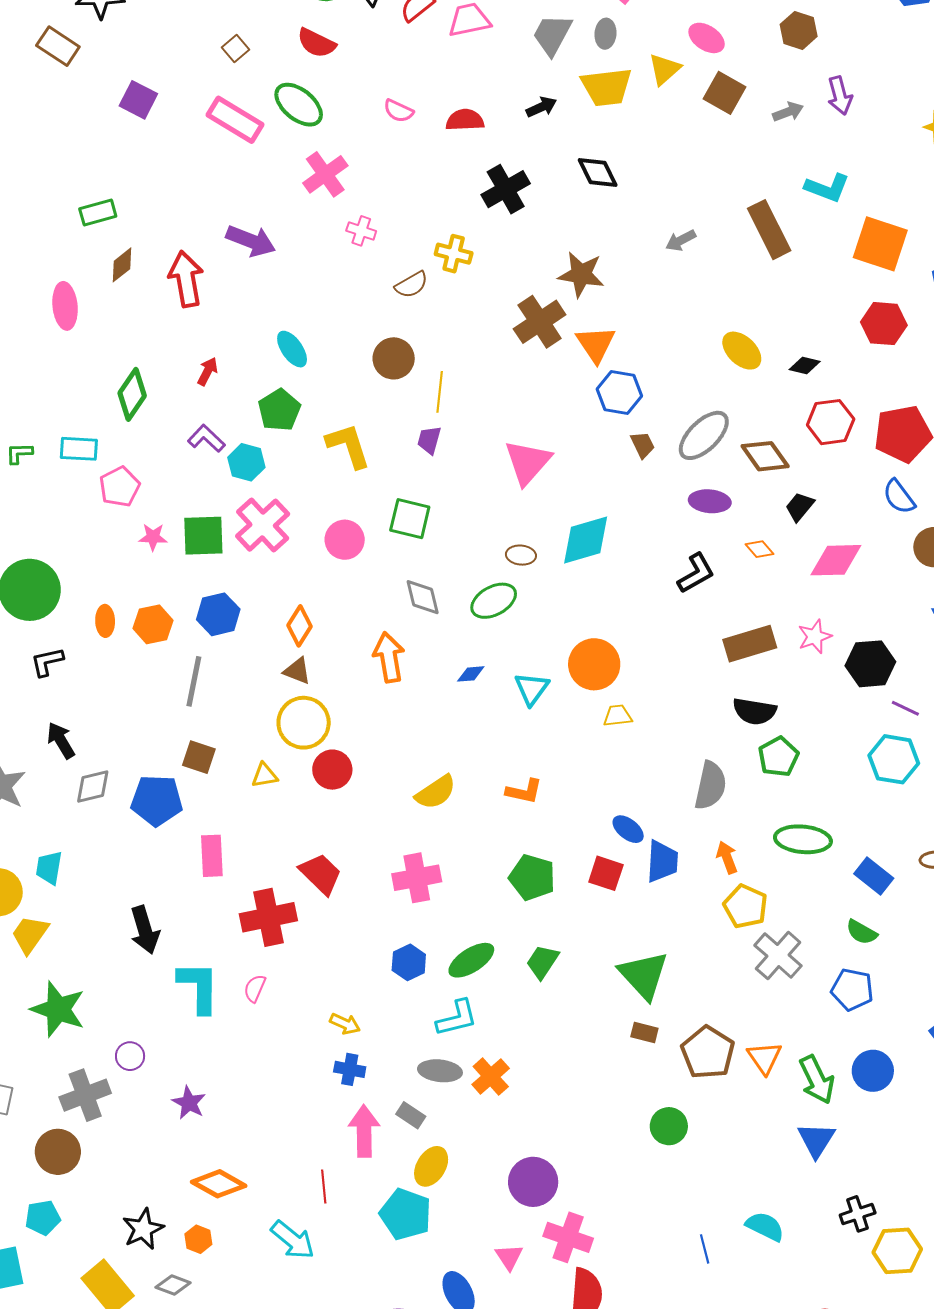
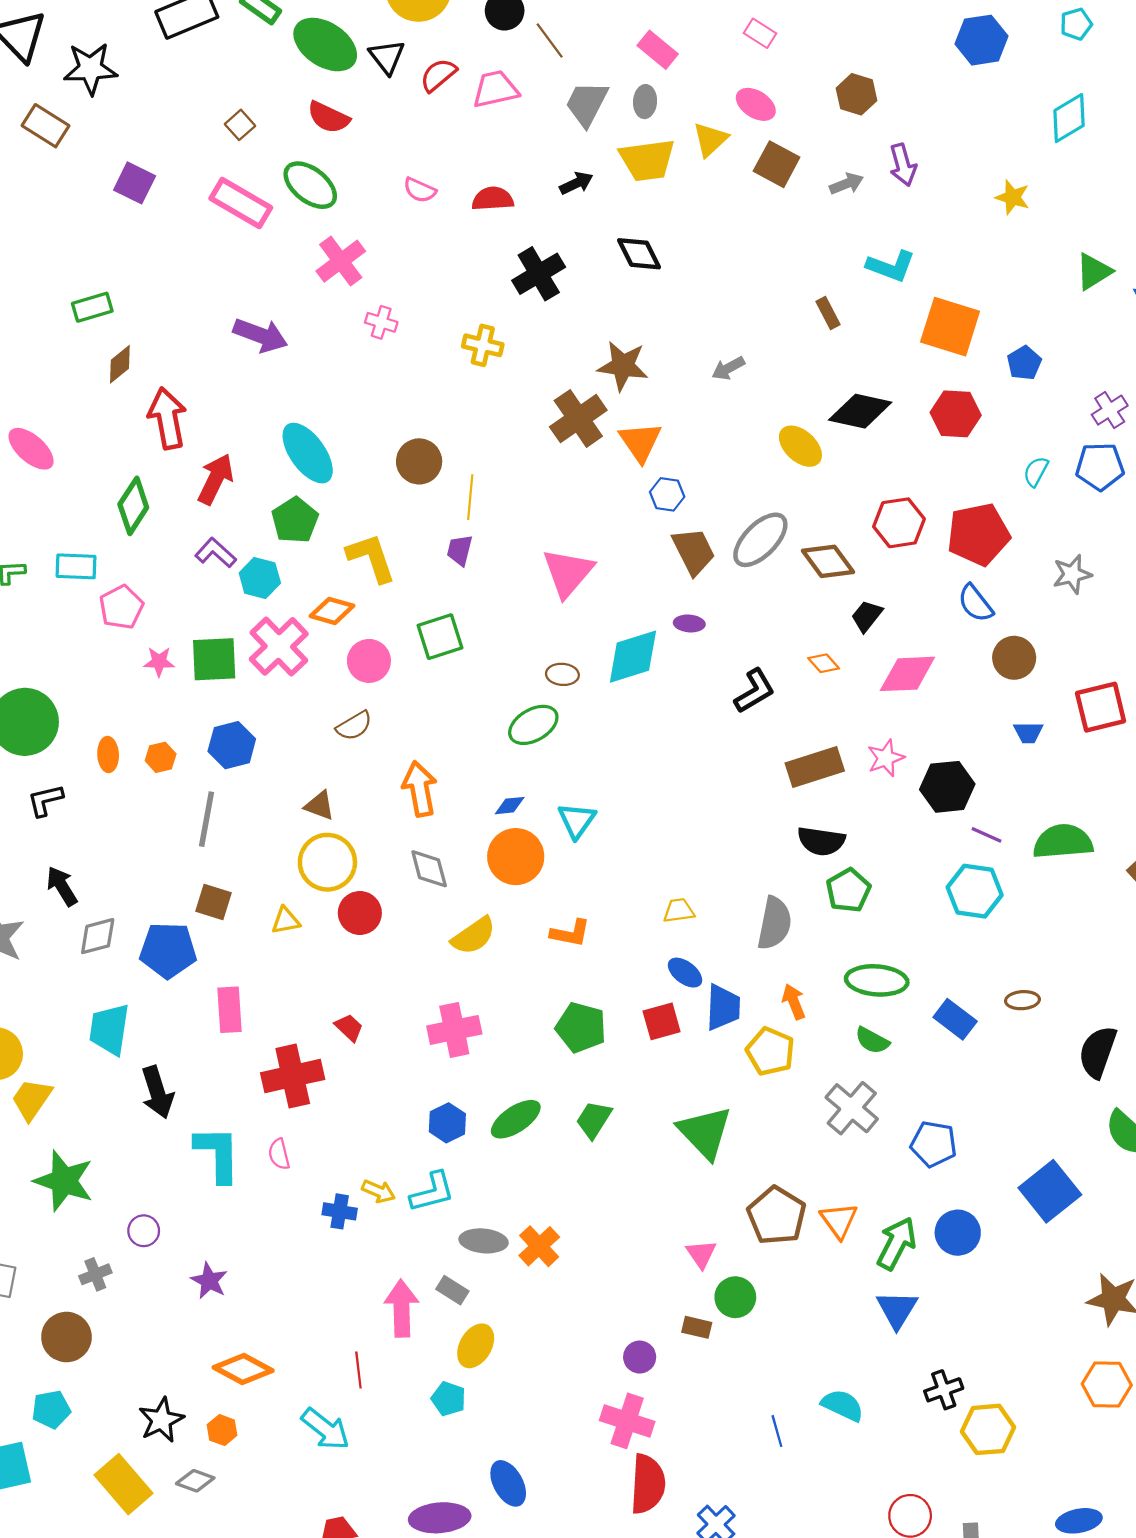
brown rectangle: (769, 230) -> (828, 313), size x0.5
gray arrow: (681, 240) -> (728, 368), moved
red arrow: (186, 279) -> (167, 418), moved
brown semicircle: (411, 285) -> (354, 726), moved
pink ellipse: (65, 306) -> (31, 449), moved, turned -42
cyan ellipse: (292, 349) -> (308, 453), size x1.5
black diamond: (805, 365) -> (860, 411), moved, size x1.8
red arrow: (208, 371) -> (216, 479), size x1.6
blue hexagon: (619, 392) -> (667, 494), size x0.7
brown trapezoid: (643, 445) -> (694, 551), size x1.6
purple ellipse: (710, 501) -> (689, 623), moved, size x0.7
green square: (410, 519) -> (440, 637), turned -30
gray diamond: (423, 597) -> (429, 869), moved
orange hexagon: (153, 624) -> (161, 757), size x0.7
orange diamond: (299, 626) -> (332, 611), moved, turned 75
orange circle: (594, 664) -> (516, 857), moved
yellow trapezoid: (618, 716) -> (679, 911), moved
cyan trapezoid: (49, 868) -> (109, 1029), moved, size x1.4
red square: (606, 873) -> (662, 1021), turned -33
red trapezoid: (321, 874) -> (349, 1028), size x0.6
yellow pentagon: (745, 906) -> (770, 1052), moved
green semicircle: (862, 932) -> (872, 1040), moved
pink semicircle: (255, 988) -> (279, 1154), turned -36
cyan L-shape: (457, 1018) -> (432, 1192), moved
brown rectangle: (644, 1033) -> (697, 1327), moved
blue cross: (350, 1069) -> (340, 1211), moved
green arrow: (817, 1080) -> (896, 1243), turned -126
gray cross: (85, 1095) -> (95, 1274), size x0.6
purple circle: (533, 1182) -> (640, 1357), moved, size x0.6
cyan pentagon: (406, 1214) -> (449, 1399), size x0.6
pink triangle: (509, 1257) -> (701, 1254), moved

